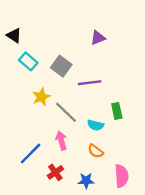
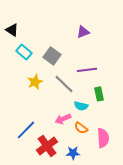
purple line: (90, 83) -> (87, 70), moved
gray line: (66, 112) -> (64, 84), moved
pink arrow: (61, 141) -> (63, 119), moved, turned -98
red cross: (55, 172) -> (47, 146), size x1.5
pink semicircle: (122, 176) -> (103, 138), moved

